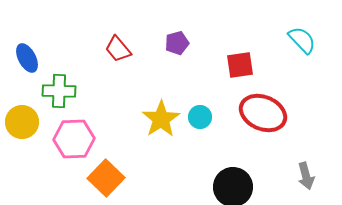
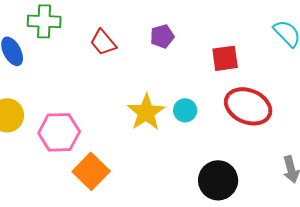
green cross: (59, 91) -> (44, 21), moved

